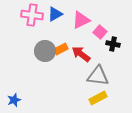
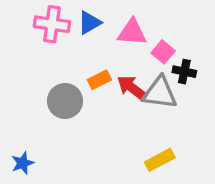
pink triangle: (81, 20) -> (132, 32), turned 30
gray circle: (45, 51) -> (65, 101), moved
gray triangle: (98, 76) -> (160, 93), moved

